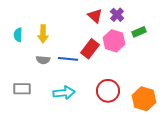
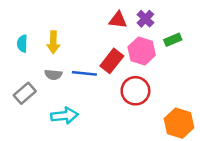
red triangle: (95, 16) -> (118, 20), turned -35
gray rectangle: (22, 89) -> (25, 93), moved, turned -42
red circle: (108, 91) -> (135, 91), moved
cyan arrow: (64, 93) -> (65, 116), moved

